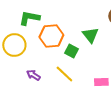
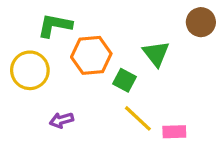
yellow line: (64, 74) -> (138, 118), moved
purple arrow: (33, 75) -> (61, 120), turned -48

